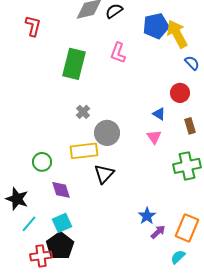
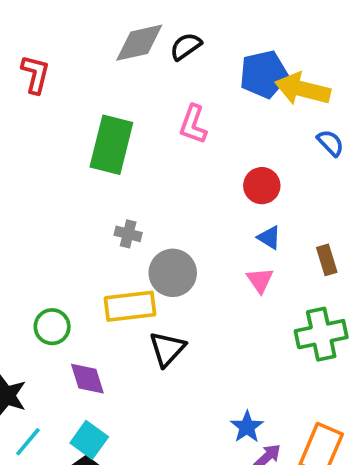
yellow arrow: (177, 34) -> (303, 89), turned -48
red circle: (180, 93) -> (262, 186), moved
gray cross: (83, 112) -> (128, 234), turned -32
cyan square: (62, 223) -> (89, 440), turned -30

